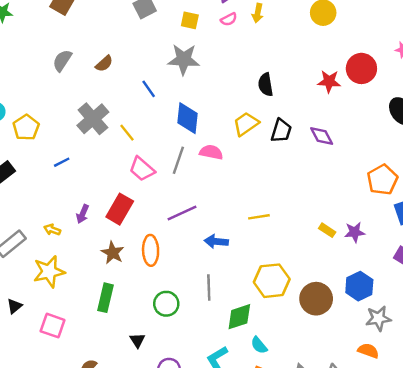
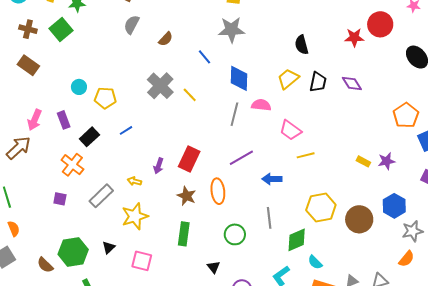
gray semicircle: (62, 61) -> (132, 25), moved
yellow pentagon: (26, 127) -> (105, 98), turned -30
blue line: (62, 162) -> (126, 130), moved
pink trapezoid: (142, 169) -> (290, 130), moved
orange semicircle: (368, 351) -> (407, 259), turned 114

